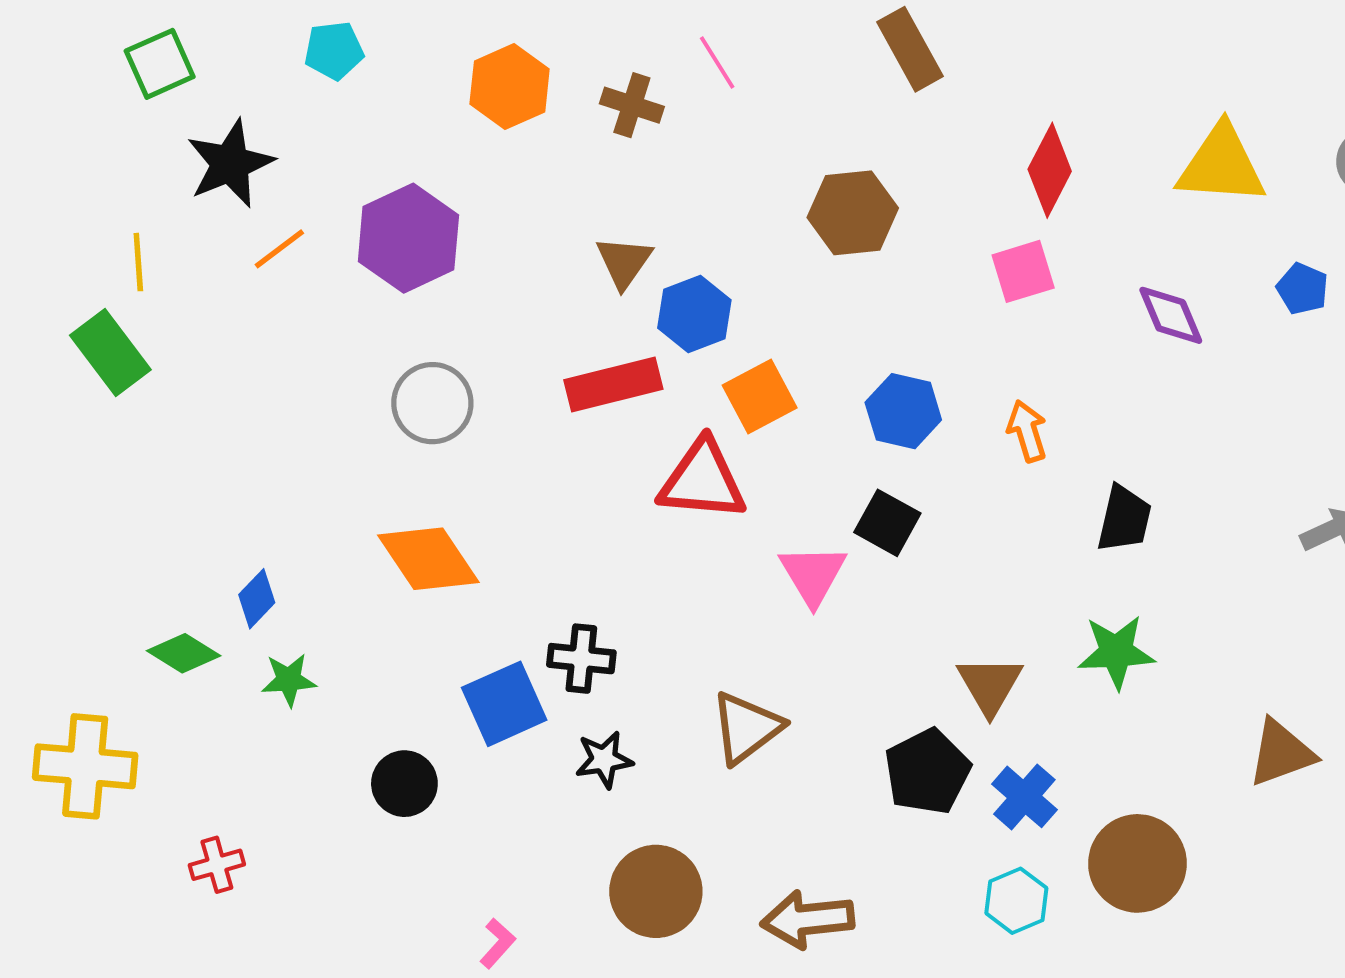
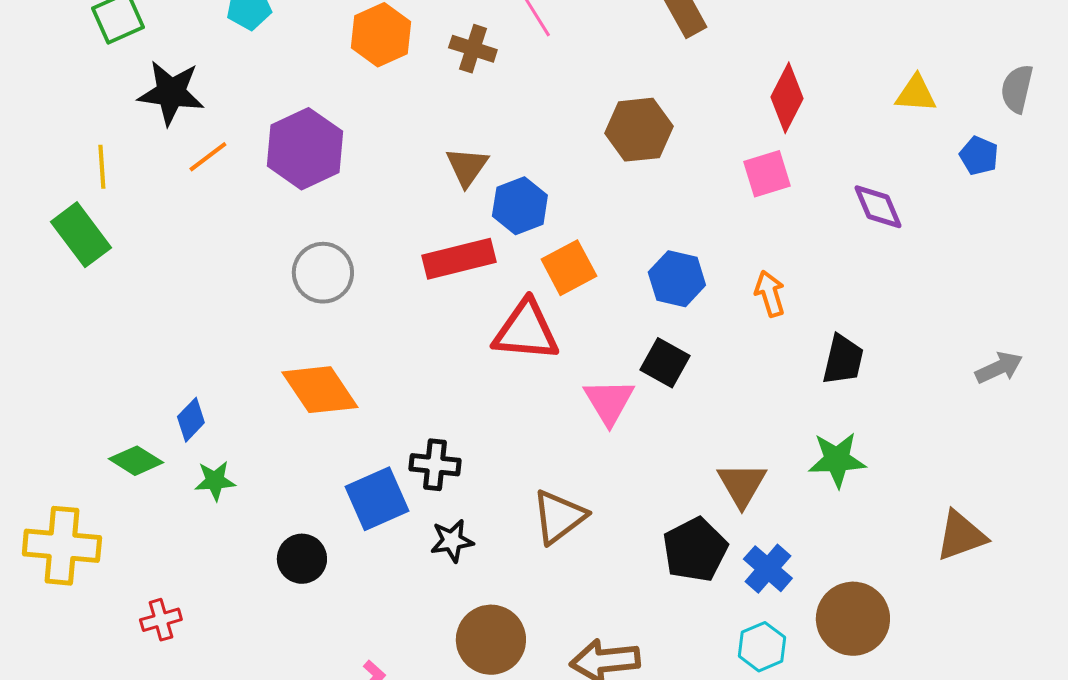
black star: (230, 164) -> (171, 93), turned 30
yellow triangle: (1221, 165) -> (916, 94), size x0.6
blue pentagon: (1302, 289) -> (979, 156), moved

